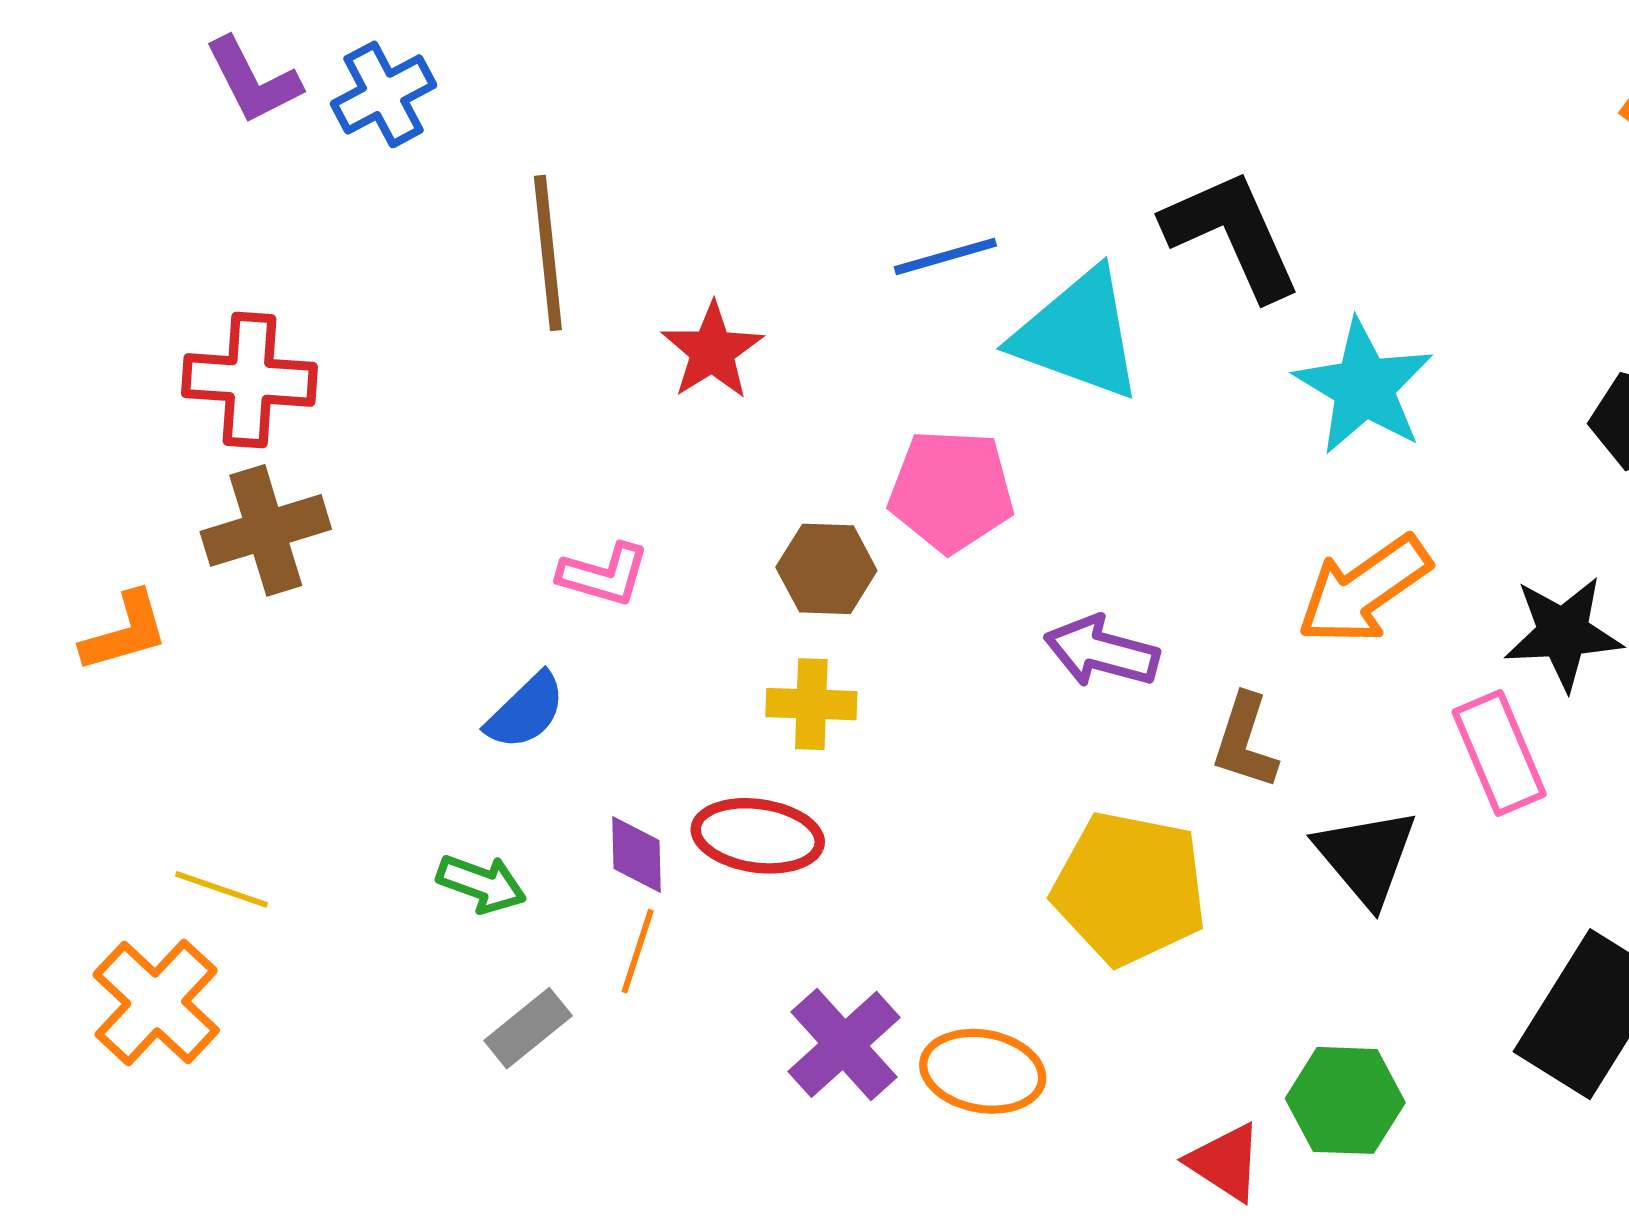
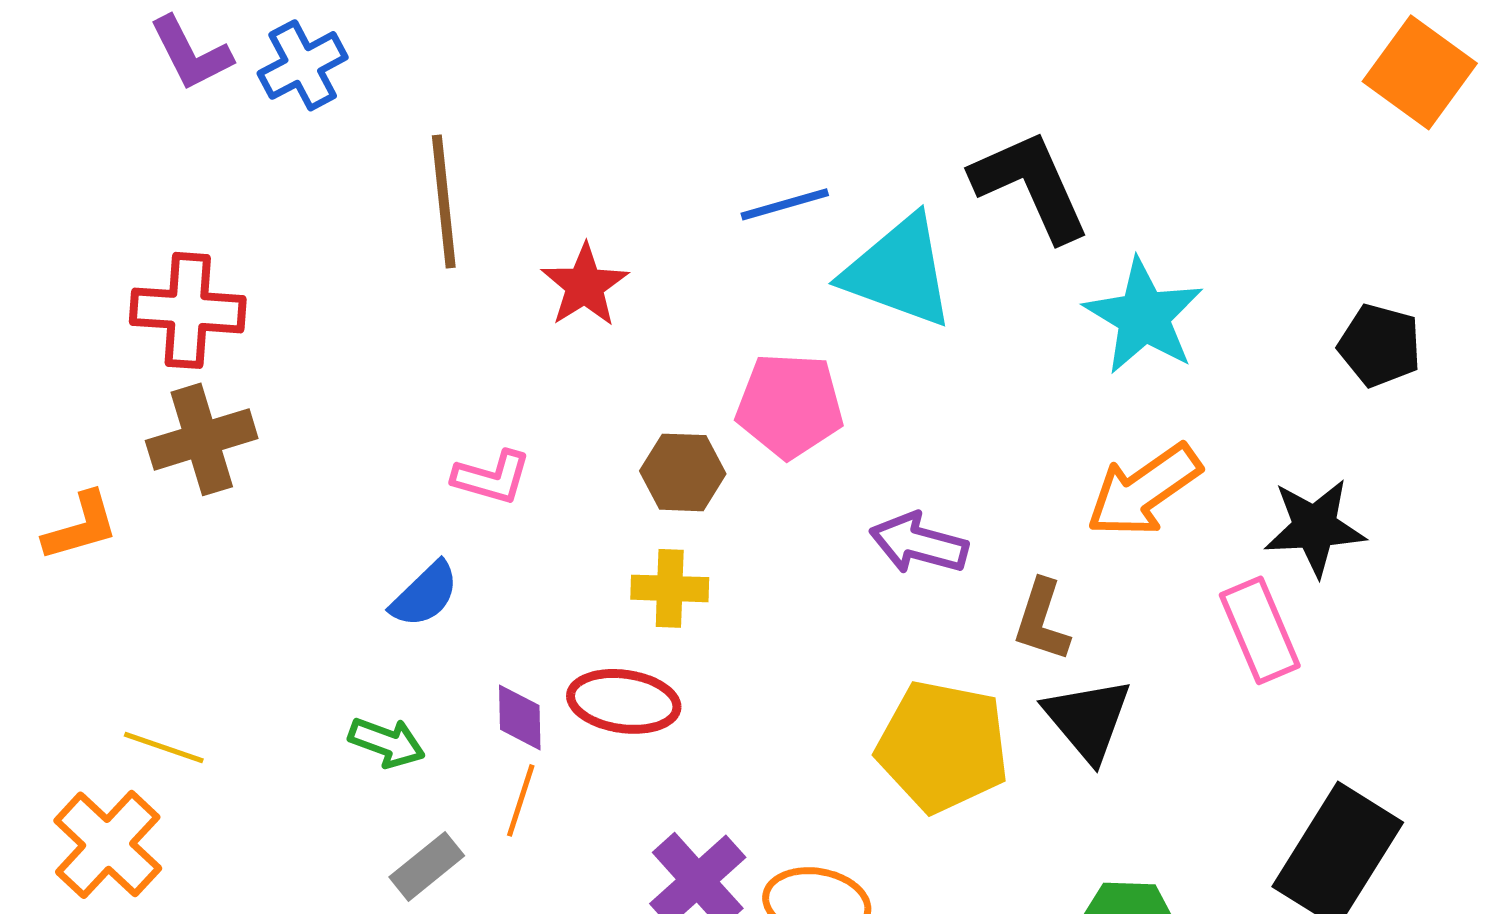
black triangle: (1366, 857) -> (1088, 719), moved

